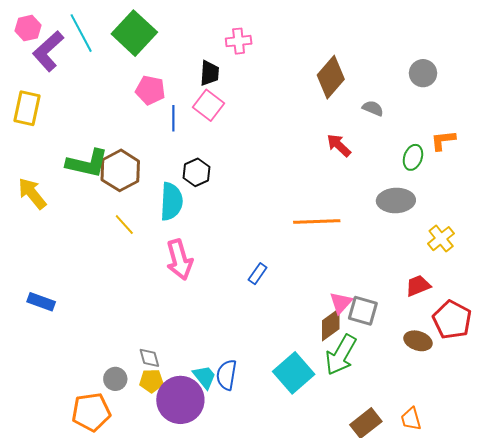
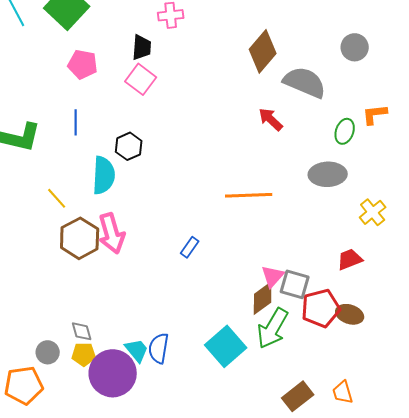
gray semicircle: (373, 108) -> (305, 82), size x2.0
blue line: (173, 118) -> (76, 122), moved
brown hexagon: (120, 170) -> (80, 238), moved
red pentagon: (452, 320) -> (321, 308), moved, turned 30

